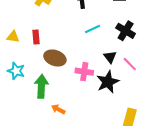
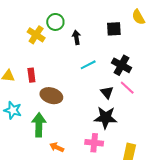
pink line: (130, 64) -> (127, 88), moved
pink cross: (84, 72) -> (94, 143), moved
black star: (108, 82) -> (106, 118), turned 30

